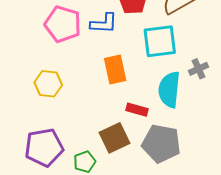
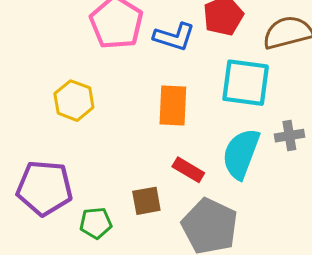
brown square: (114, 138) -> (146, 201), size x0.7

